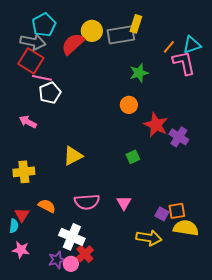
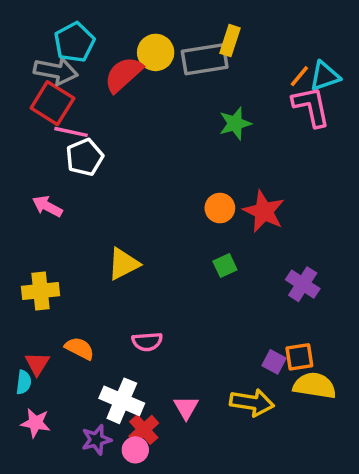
orange line: (169, 47) -> (299, 76), moved
orange circle: (129, 105) -> (220, 208), moved
purple cross: (179, 137) -> (303, 284), moved
pink semicircle: (87, 202) -> (147, 342), size x0.7
pink triangle: (124, 203) -> (186, 408), moved
pink circle: (71, 264) -> (135, 450), moved

